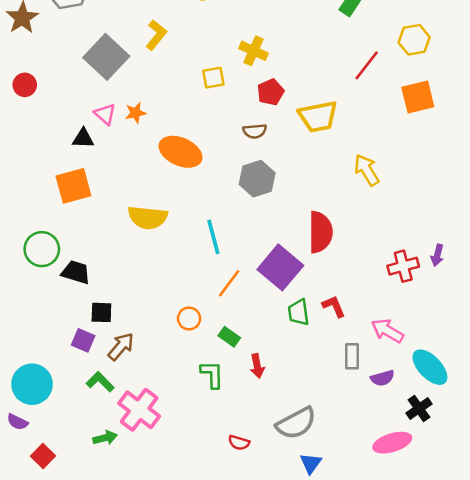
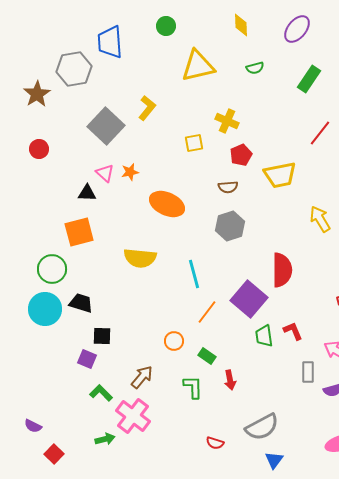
green circle: (42, 249) -> (52, 269), moved
brown arrow: (121, 346) -> (142, 377), moved
cyan circle: (32, 384) -> (45, 309), moved

